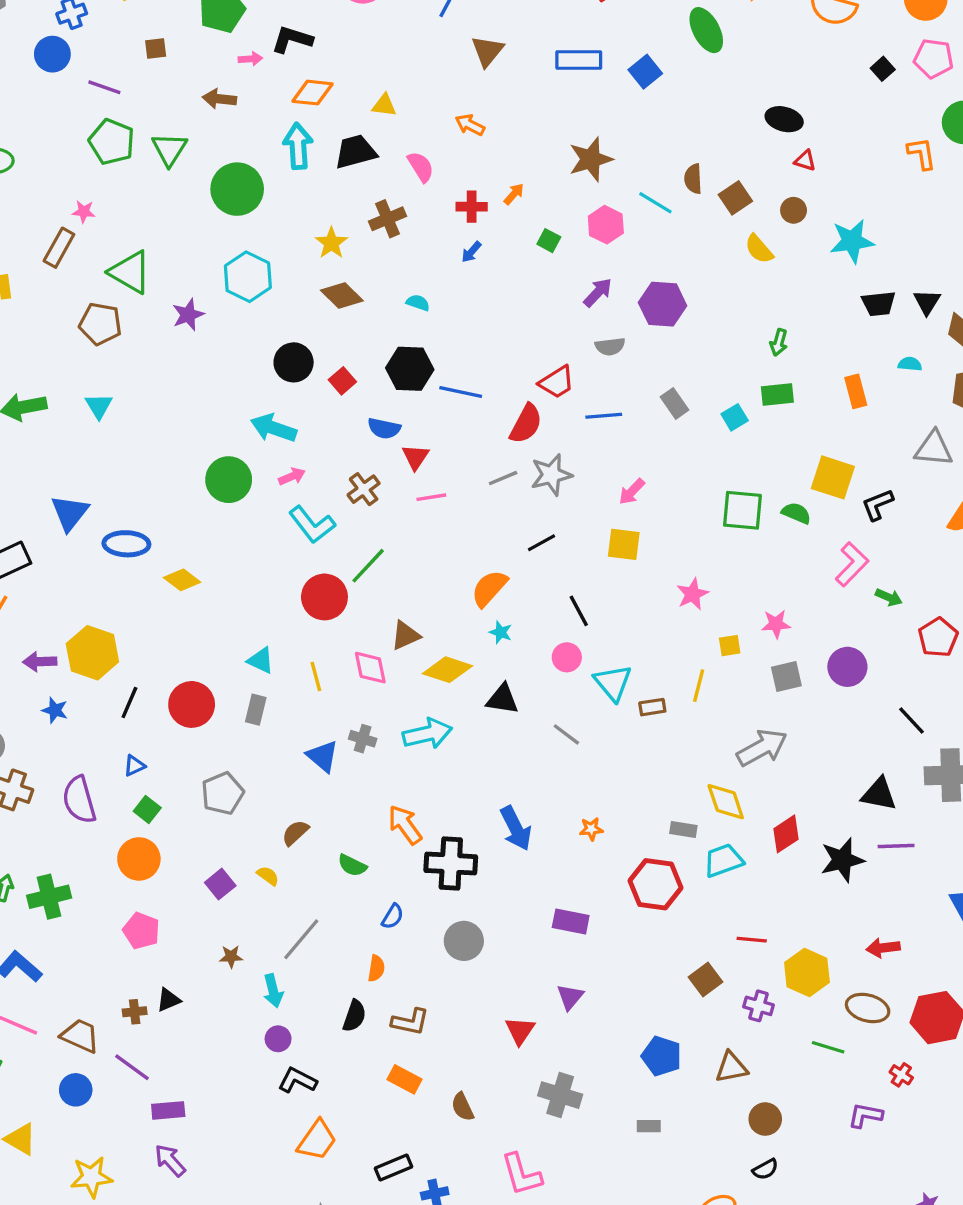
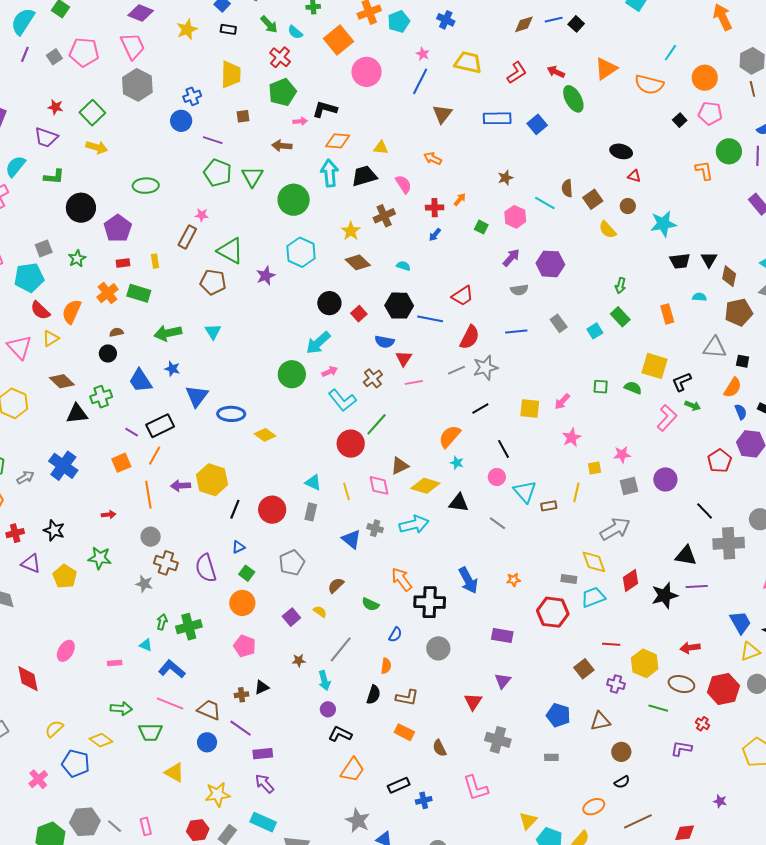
brown star: (591, 159) -> (505, 178), size x0.6
red trapezoid: (557, 382) -> (463, 296), moved
green rectangle: (777, 394) -> (620, 317), turned 54
cyan arrow: (274, 428) -> (318, 343), turned -60
pink arrow: (632, 492) -> (562, 401), moved
green square: (742, 510) -> (601, 387), size x0.6
green arrow: (889, 597) -> (693, 406), moved
blue star: (55, 710) -> (172, 369), moved

